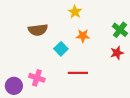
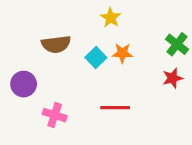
cyan square: (61, 49) -> (96, 58), moved
purple circle: (14, 86) -> (24, 84), moved

